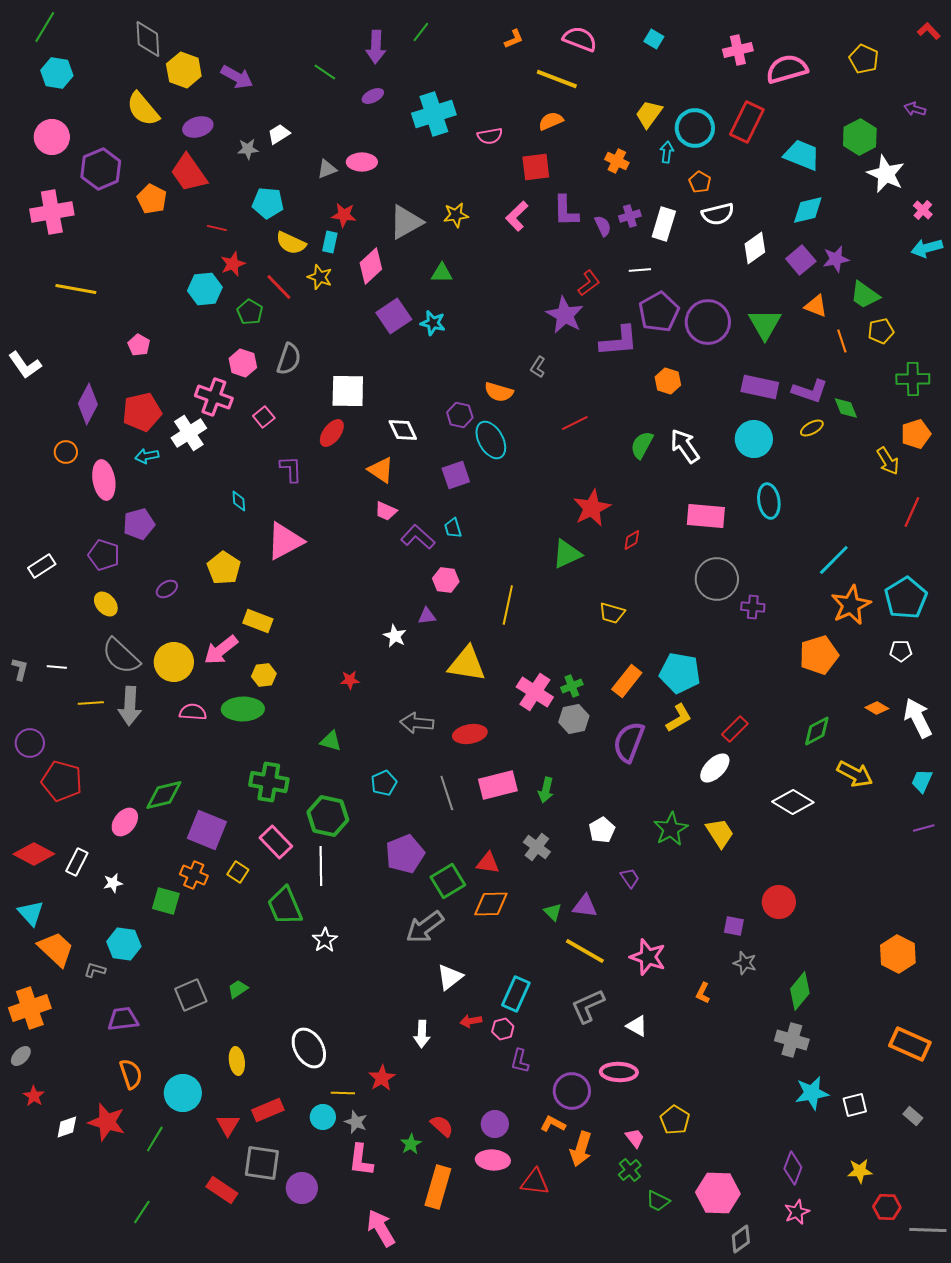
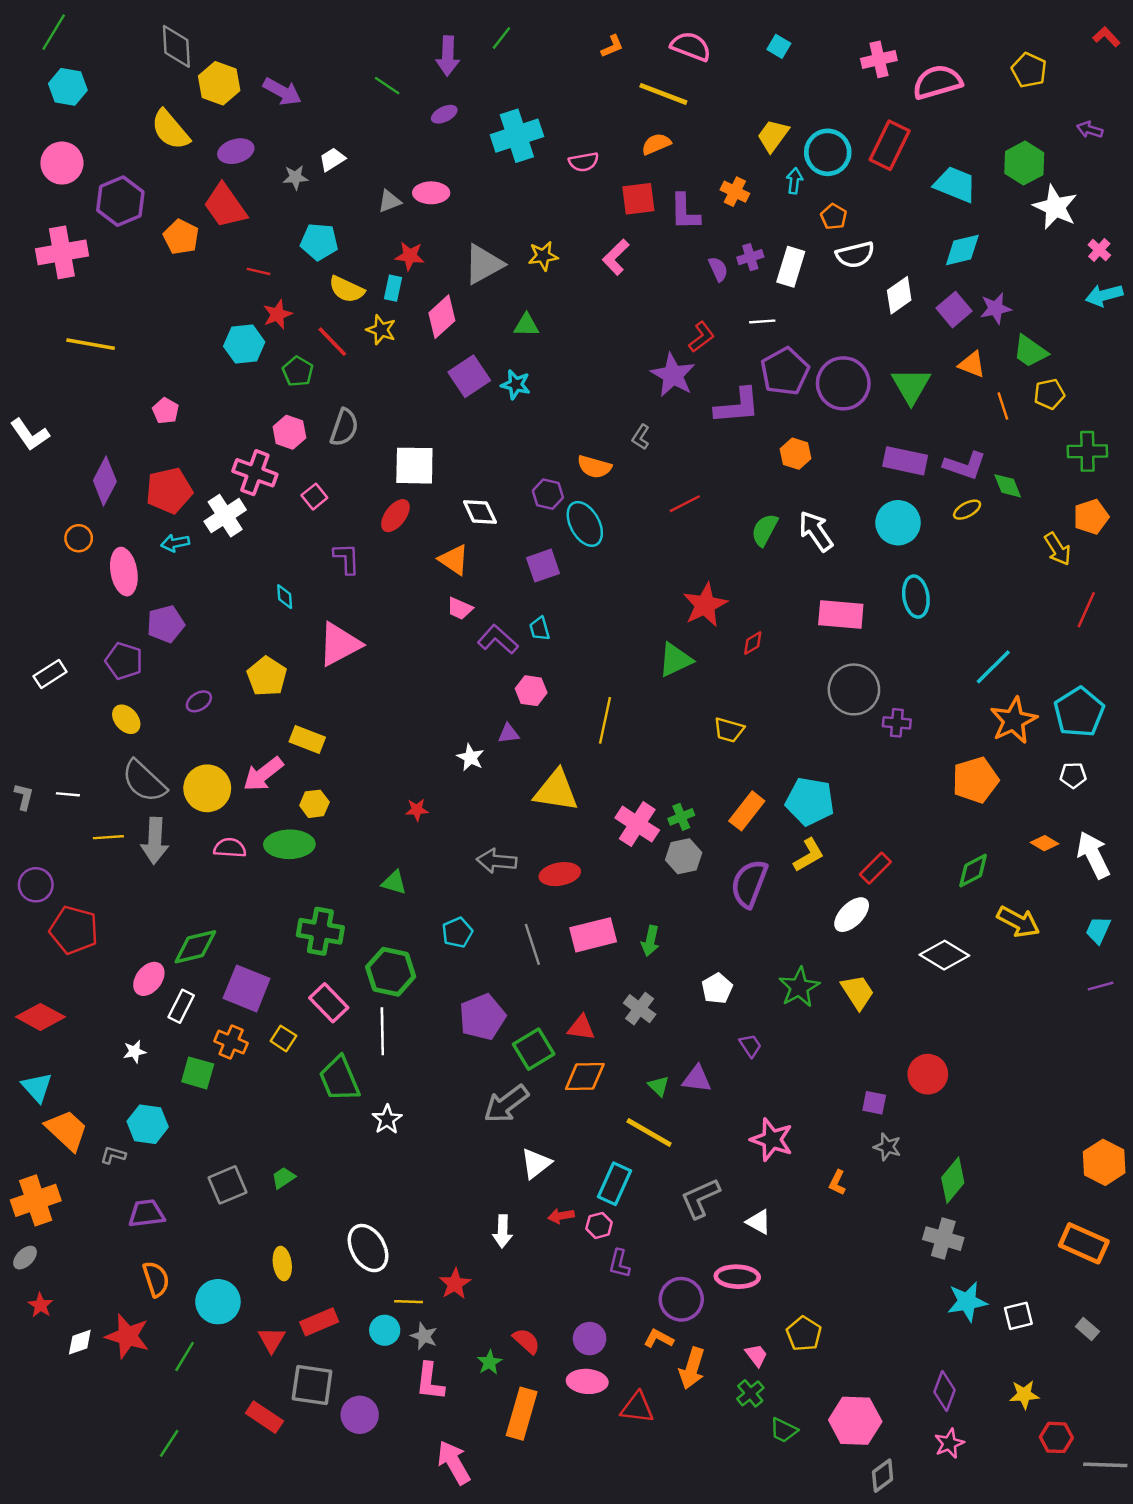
purple L-shape: (566, 211) -> (685, 212), moved
white rectangle: (77, 862) -> (181, 1006), moved
yellow line: (585, 951) -> (649, 1133), moved
orange hexagon: (898, 954) -> (1104, 1162), moved

